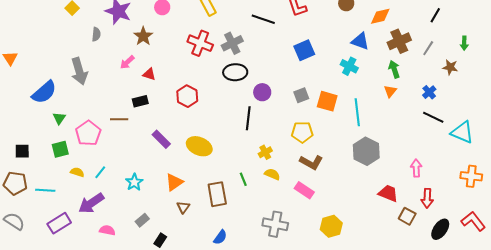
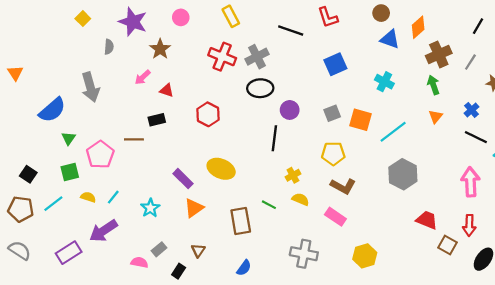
orange diamond: (380, 16) -> (418, 27), turned -30
blue triangle: (360, 41) -> (390, 39), moved
orange triangle: (390, 91) -> (436, 117), moved
cyan line: (357, 112) -> (393, 132), turned 60
purple rectangle: (161, 139) -> (183, 179), moved
black square: (22, 151) -> (28, 174), turned 35
pink arrow: (416, 168) -> (470, 182), moved, size x1.5
green line: (243, 179) -> (269, 205), turned -40
cyan line: (45, 190) -> (53, 204), moved, turned -42
brown triangle: (183, 207) -> (198, 250), moved
pink semicircle: (107, 230) -> (139, 262), moved

